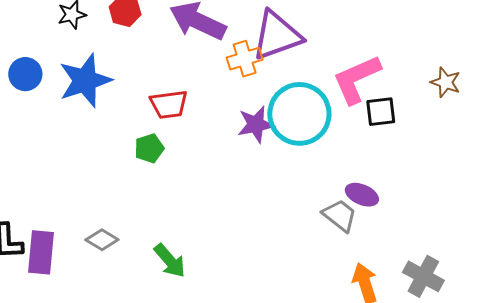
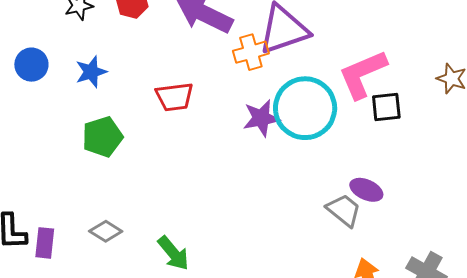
blue star: (85, 81) -> (91, 72), size x0.6
green pentagon: (149, 148) -> (102, 137), moved, size x1.4
purple rectangle: (41, 252) -> (45, 243), size x0.7

